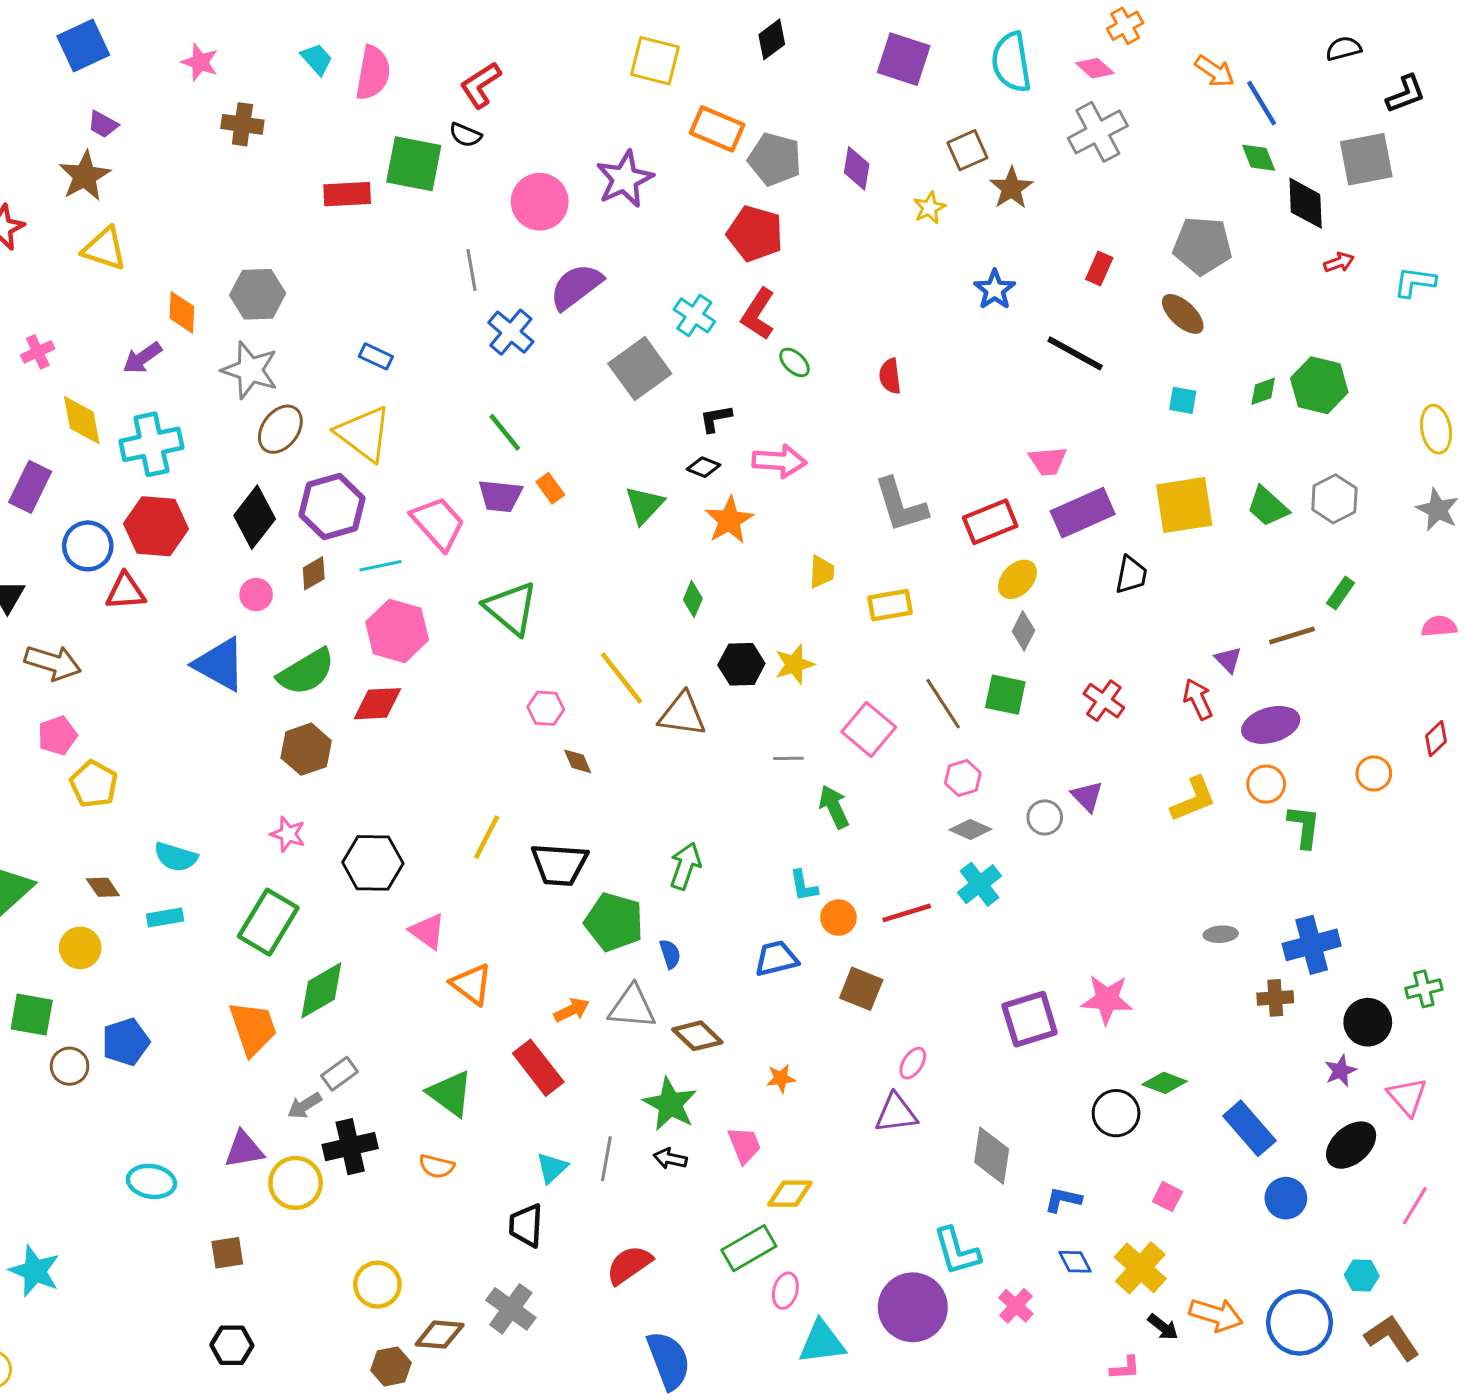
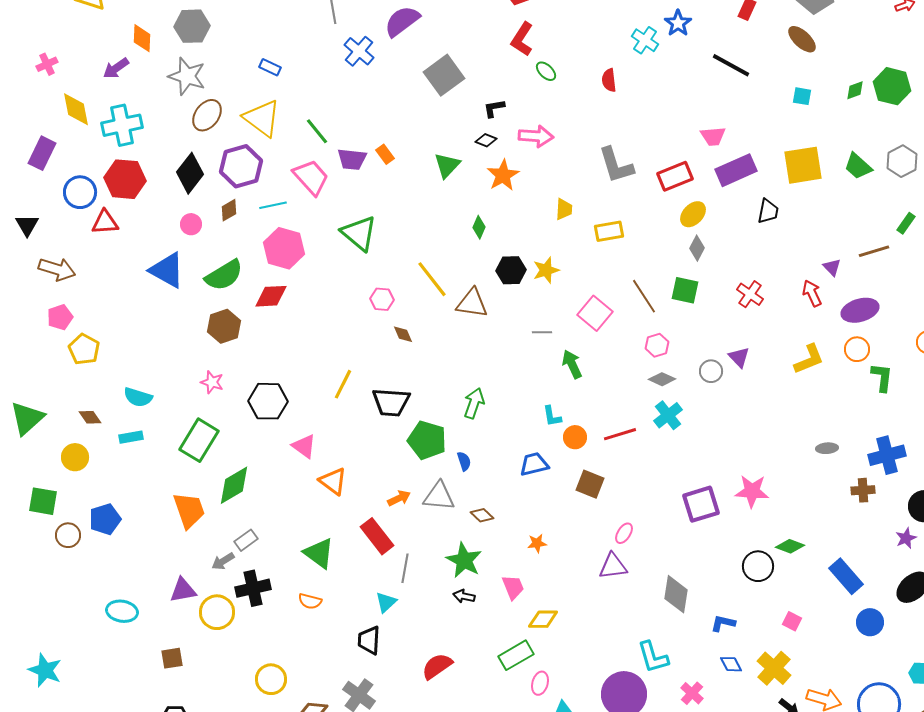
cyan cross: (694, 315) -> (645, 40), moved
green line: (505, 432) -> (317, 131), moved
brown diamond: (697, 1036) -> (482, 515), size x0.7
gray line: (606, 1159) -> (405, 568), moved

